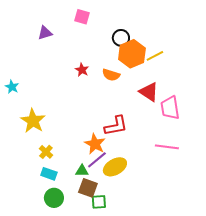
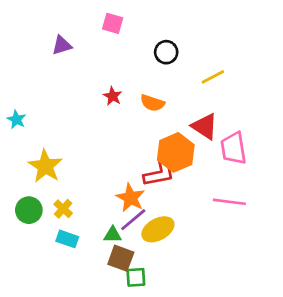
orange hexagon: (132, 54) -> (176, 152), moved
green circle: (54, 198) -> (29, 210), moved

